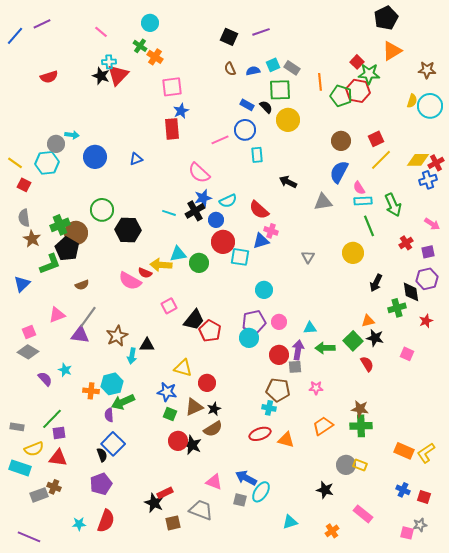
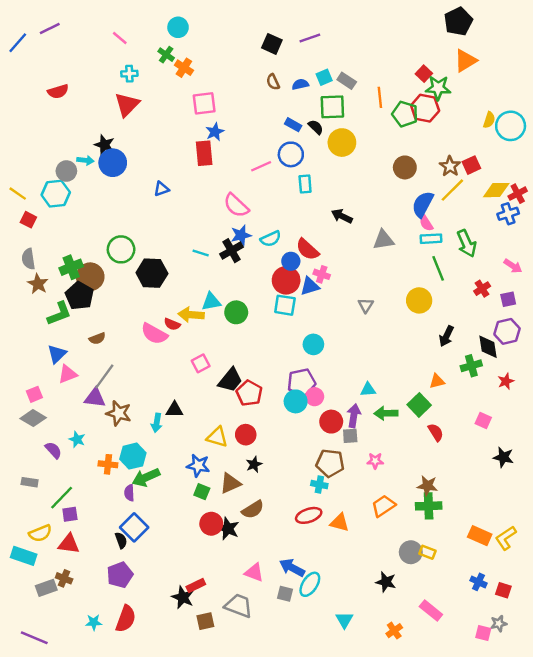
brown star: (427, 70) -> (450, 166), moved, turned 30
red triangle: (118, 75) -> (127, 105), moved
black star: (101, 76) -> (104, 145), moved
red square: (376, 139) -> (471, 165), moved
blue circle: (95, 157) -> (113, 163), moved
blue semicircle: (339, 172) -> (423, 204), moved
blue circle: (216, 220) -> (291, 261), moved
red circle: (223, 242) -> (286, 280), moved
blue triangle: (22, 284) -> (57, 354), moved
pink circle: (279, 322) -> (315, 397), moved
brown star: (117, 336) -> (119, 413), moved, turned -30
black star: (375, 338) -> (503, 457), moved
red circle: (207, 383) -> (246, 435), moved
black star: (214, 409) -> (254, 464), moved
gray rectangle: (17, 427) -> (30, 482), moved
cyan triangle: (290, 522) -> (344, 620), turned -42

